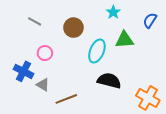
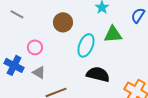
gray line: (35, 21) -> (17, 14), moved
gray triangle: (43, 85) -> (39, 72), moved

